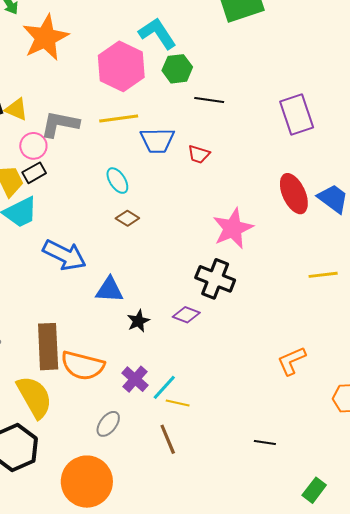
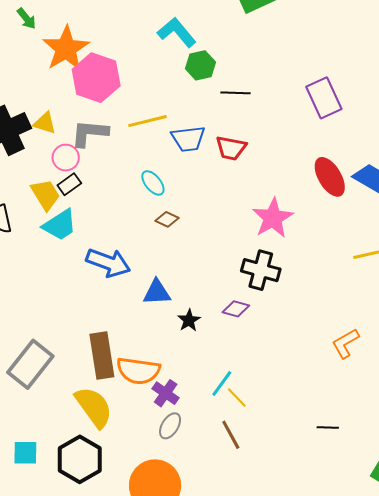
pink hexagon: (121, 66) -> (96, 78), moved
red trapezoid: (199, 154) -> (231, 148), size x1.4
purple cross: (135, 379) -> (166, 393), moved
yellow line: (178, 403) -> (237, 398), turned 40

